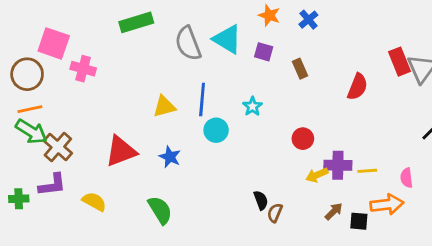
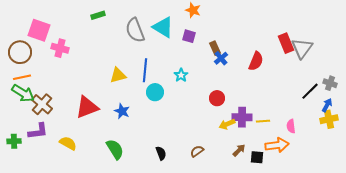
blue cross: (308, 20) -> (221, 58), moved
green rectangle: (136, 22) -> (98, 15), size x0.6
black semicircle: (261, 200) -> (161, 153), moved
brown semicircle: (275, 213) -> (197, 151), turned 32

